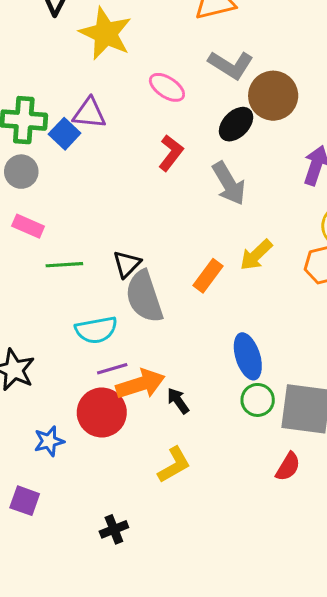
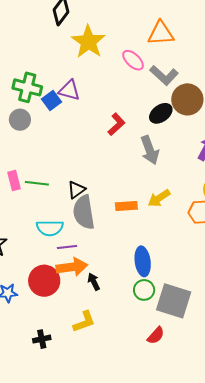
pink ellipse: (167, 87) -> (133, 60), moved
pink rectangle: (28, 226) -> (14, 181), moved, turned 42
orange rectangle: (208, 276) -> (126, 206), turned 40
purple line: (112, 369) -> (67, 247), moved
black cross: (114, 529) -> (42, 339), moved

